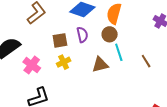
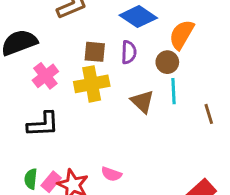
yellow cross: (64, 62) -> (92, 84), size x1.6
brown triangle: (100, 65) -> (142, 102), turned 42

